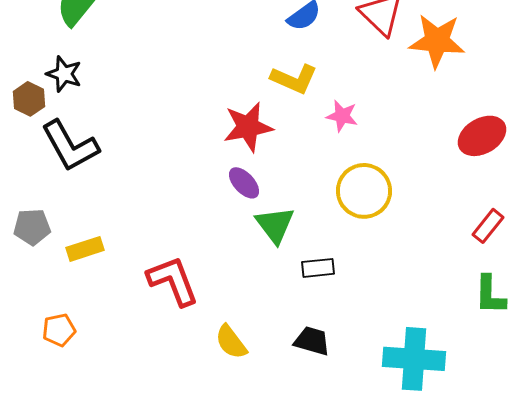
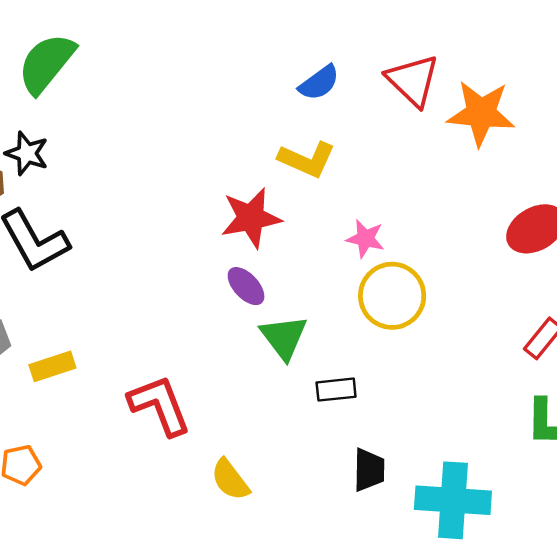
pink star: (342, 116) -> (365, 239), moved
black trapezoid: (312, 341) -> (369, 470), moved, turned 75

